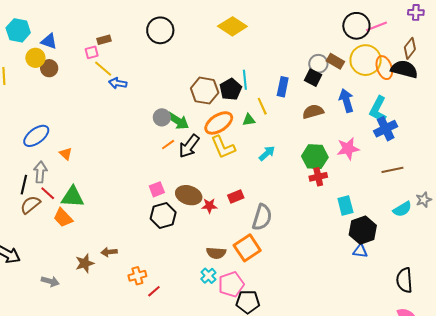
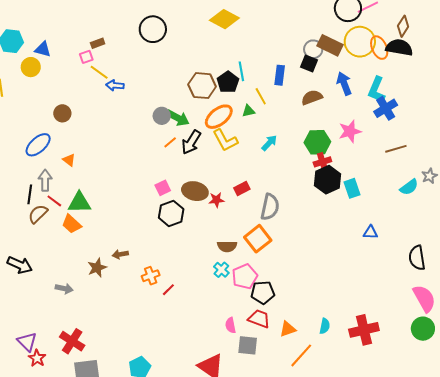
brown rectangle: (335, 61) -> (330, 45), size x1.4
brown circle: (49, 68) -> (62, 113), moved
black hexagon: (363, 230) -> (327, 180), moved

